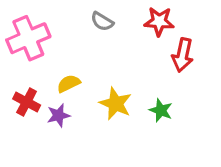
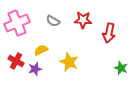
gray semicircle: (102, 21) -> (53, 21), moved
red star: (159, 21) -> (83, 20), moved
green star: (161, 110) -> (121, 68), moved

